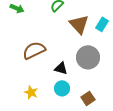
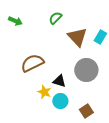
yellow star: (31, 92) -> (44, 92), moved

